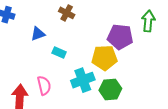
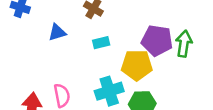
green arrow: (148, 21) -> (184, 44), moved
cyan rectangle: (59, 52) -> (101, 43), moved, turned -40

